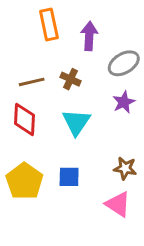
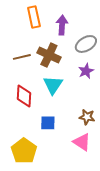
brown cross: (70, 79) -> (49, 55), size x1.6
red diamond: (24, 119) -> (24, 96), moved
yellow pentagon: (24, 181) -> (24, 151), moved

